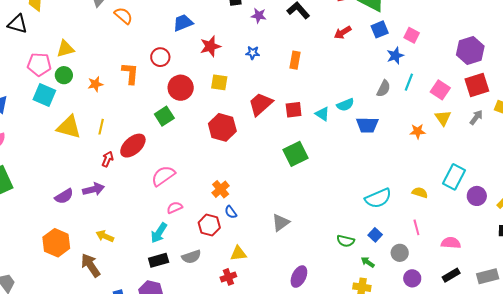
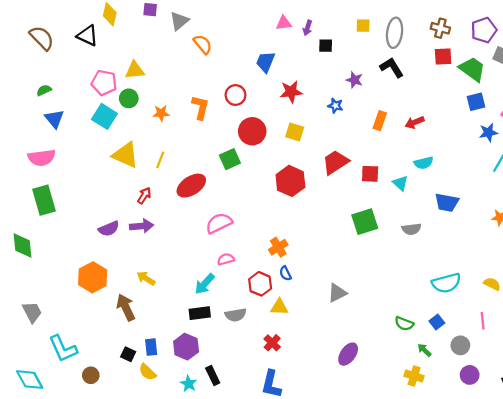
purple star: (259, 16) -> (354, 80), moved
blue trapezoid: (183, 23) -> (266, 62), turned -55
red arrow: (343, 32) -> (415, 122), moved
gray semicircle: (384, 88) -> (411, 229), moved, turned 48
cyan semicircle: (345, 105) -> (424, 163), moved
red arrow: (108, 159) -> (144, 196), moved
yellow triangle: (238, 253) -> (279, 307), moved
red cross: (228, 277) -> (272, 343), turned -35

